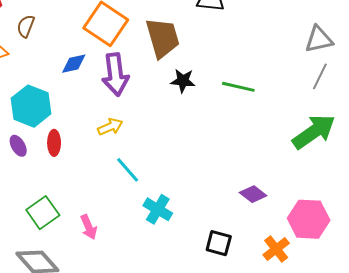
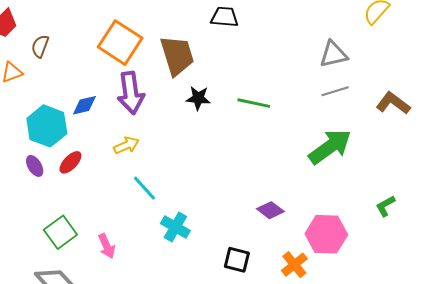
blue diamond: (74, 64) -> (84, 105), moved
gray line: (320, 76) -> (335, 91), turned 48
red ellipse: (54, 143) -> (70, 162), turned 45

